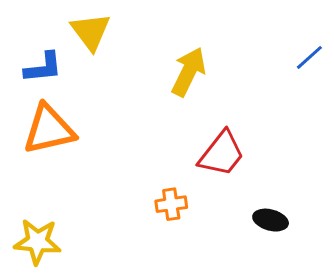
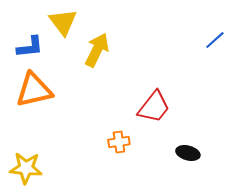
yellow arrow: (188, 72) -> (97, 50), moved

